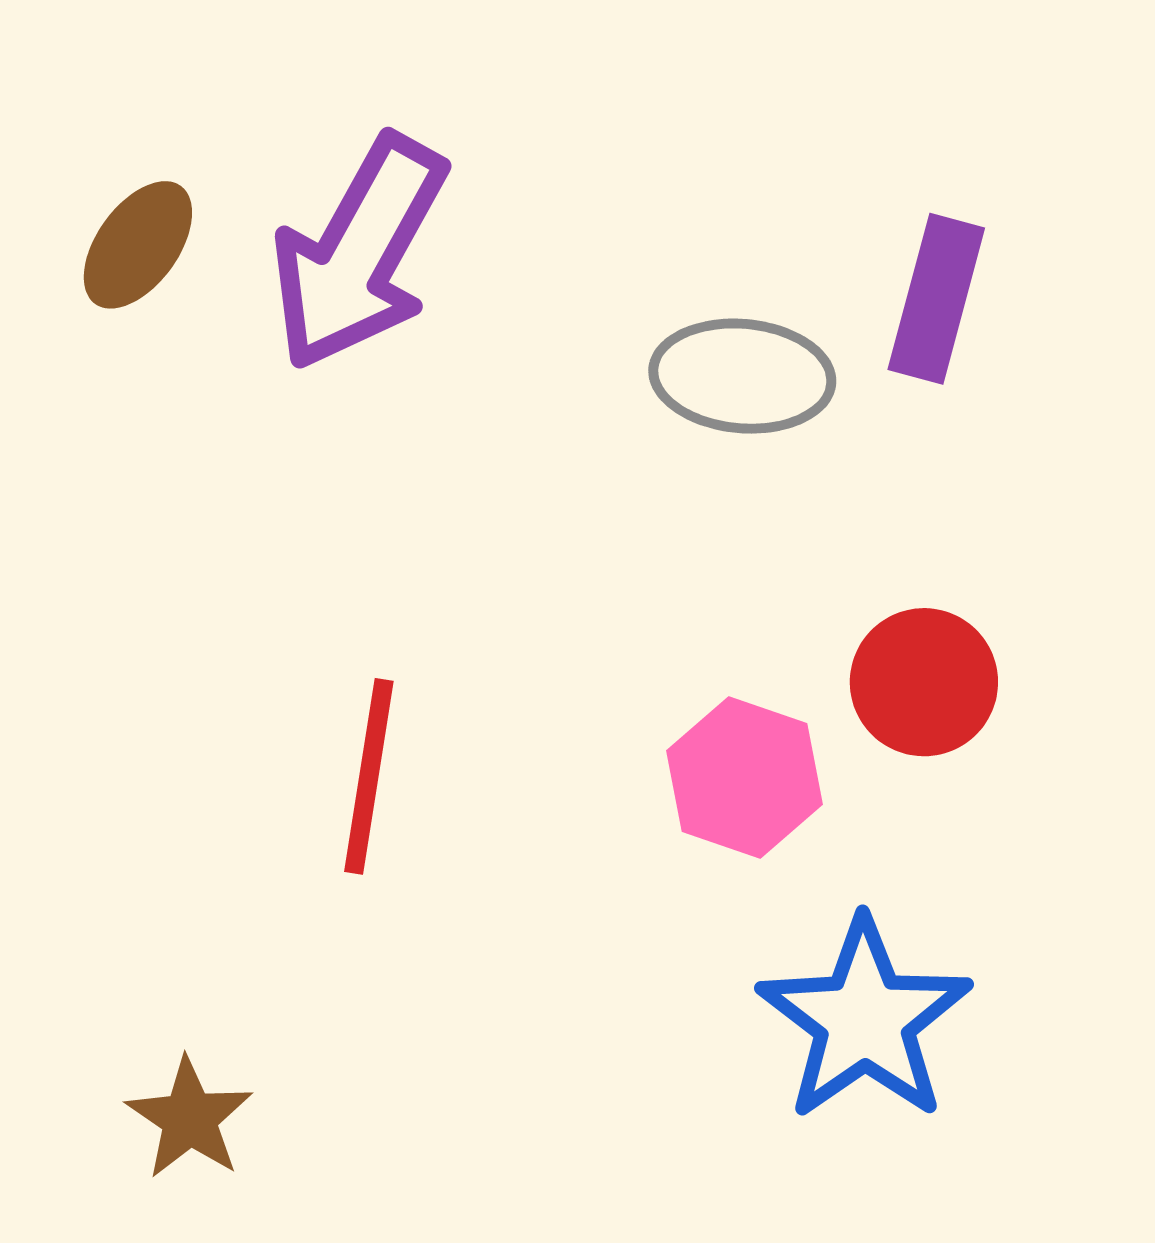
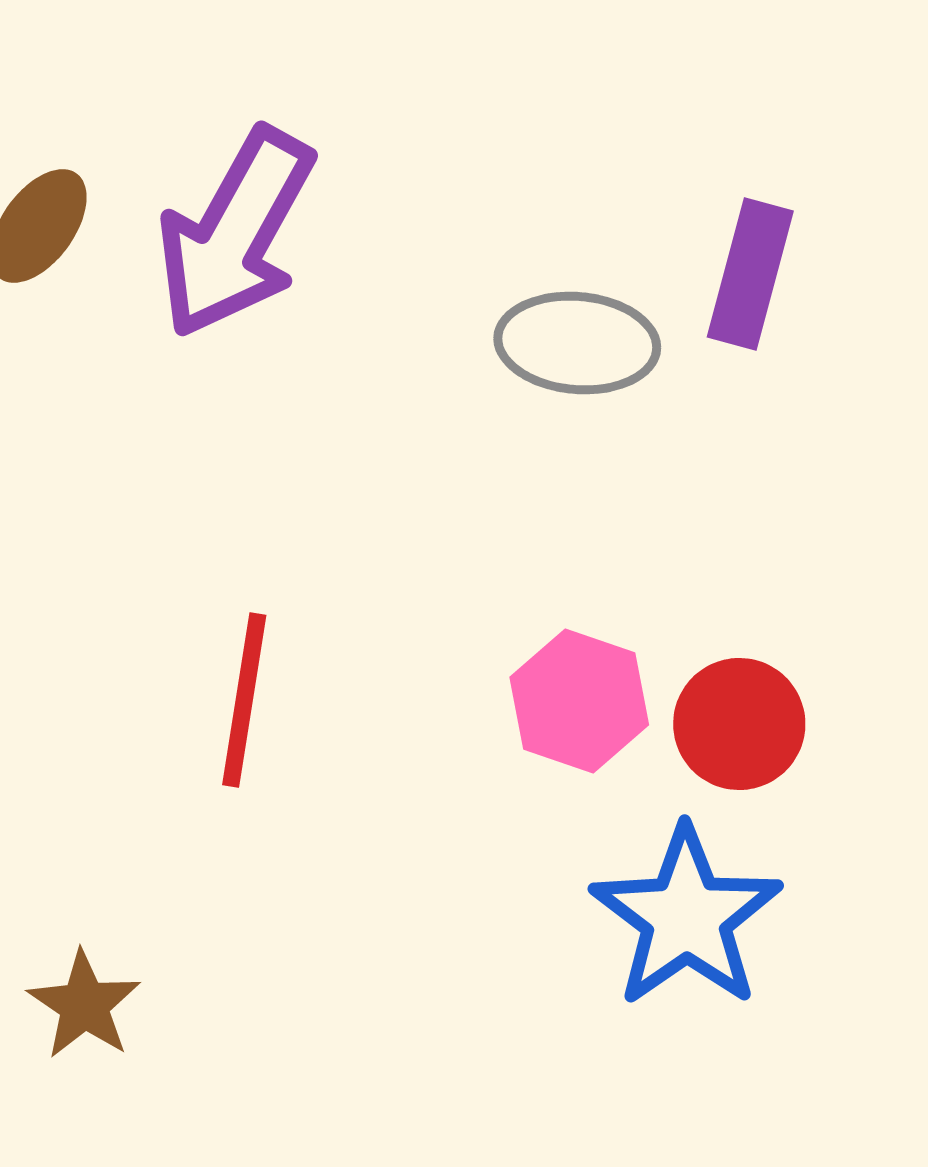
red circle: (924, 682) -> (739, 724), moved

